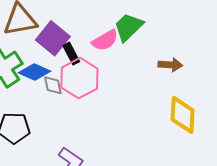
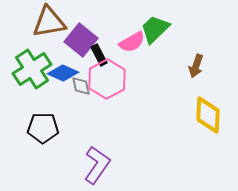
brown arrow: (170, 65) -> (196, 66), turned 105

